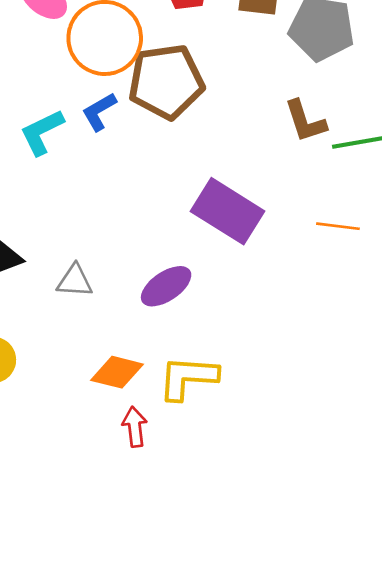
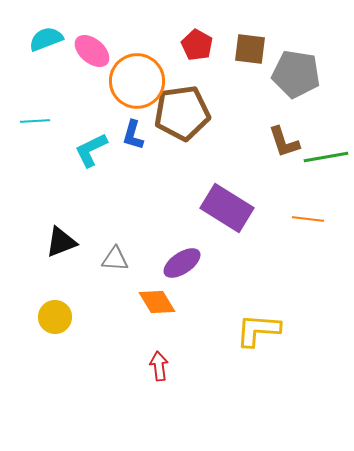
blue L-shape: (99, 112) -> (133, 135), turned -44
orange diamond: (117, 372) -> (157, 302), moved, turned 45
yellow L-shape: (188, 378) -> (258, 330), moved

